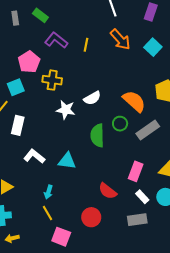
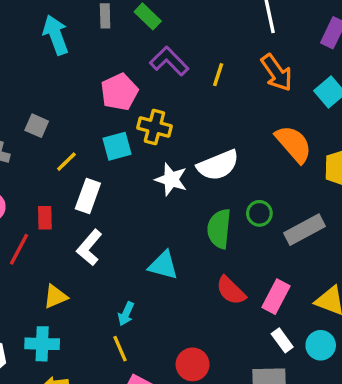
cyan square: (16, 87) -> (117, 146), moved
white semicircle: (92, 98) -> (218, 165), size x1.4
orange semicircle: (134, 101) -> (294, 144), moved
white L-shape: (34, 156) -> (89, 248), moved, turned -95
red semicircle: (108, 191) -> (231, 291), moved

